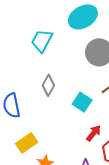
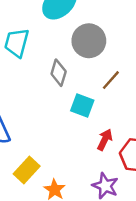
gray diamond: (48, 85) -> (59, 73), moved

